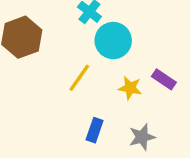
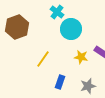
yellow line: (79, 78) -> (43, 59), moved

